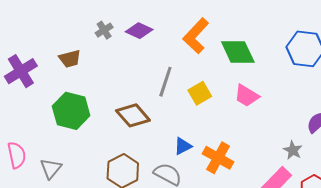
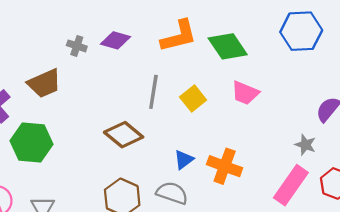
gray cross: (104, 30) -> (77, 46), turned -30
orange L-shape: (196, 36) -> (179, 36), turned -138
brown trapezoid: (70, 59) -> (44, 83), size x1.4
green hexagon: (71, 111) -> (32, 143), moved

